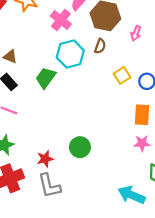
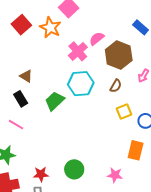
brown semicircle: (100, 46) -> (116, 86), moved
pink star: (142, 143) -> (115, 175), moved

